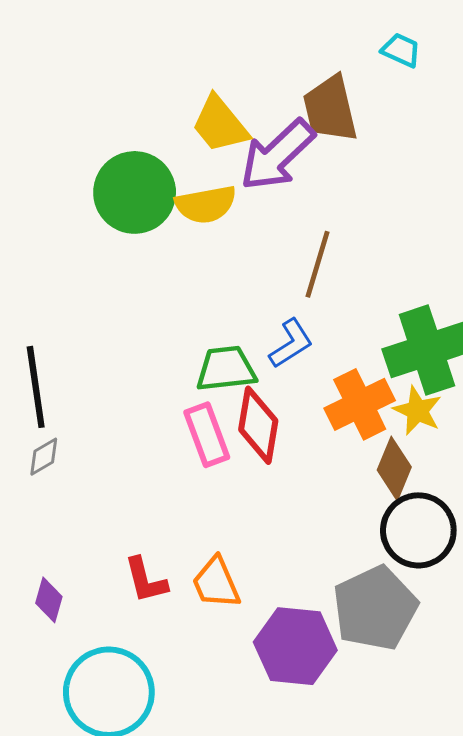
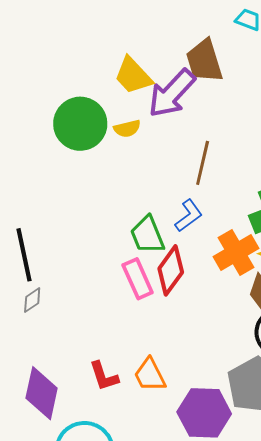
yellow semicircle: (206, 204) -> (127, 129), size x0.7
green trapezoid: (226, 369) -> (147, 235), turned -102
red diamond: (258, 425) -> (171, 270), turned 30
purple diamond: (49, 600) -> (42, 393), size x1.8

